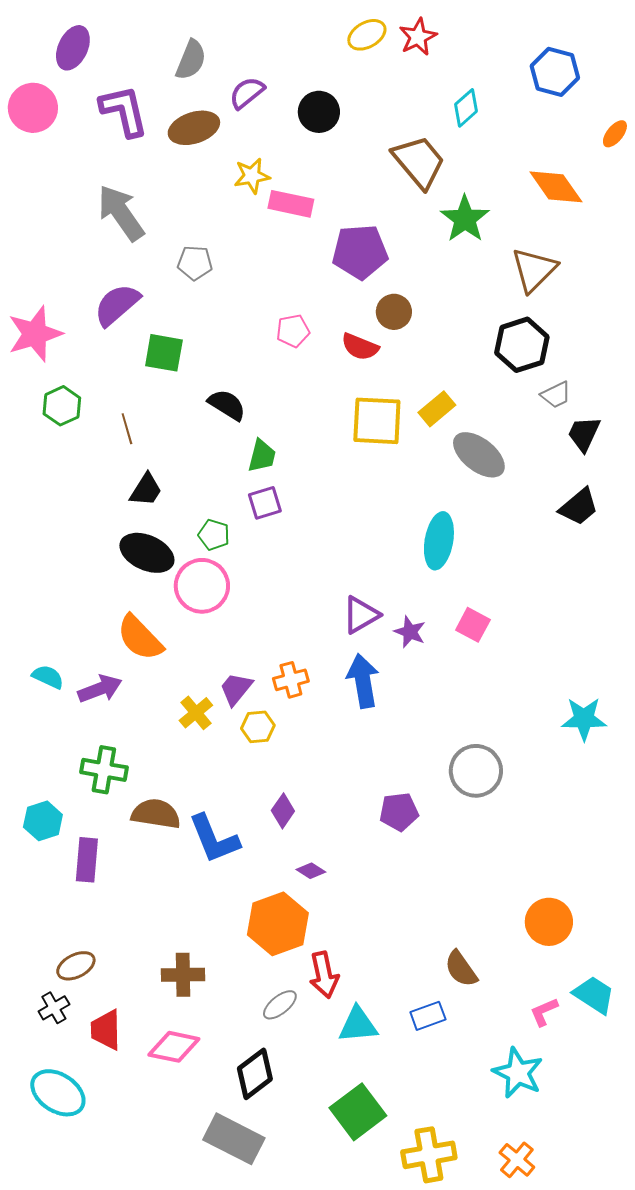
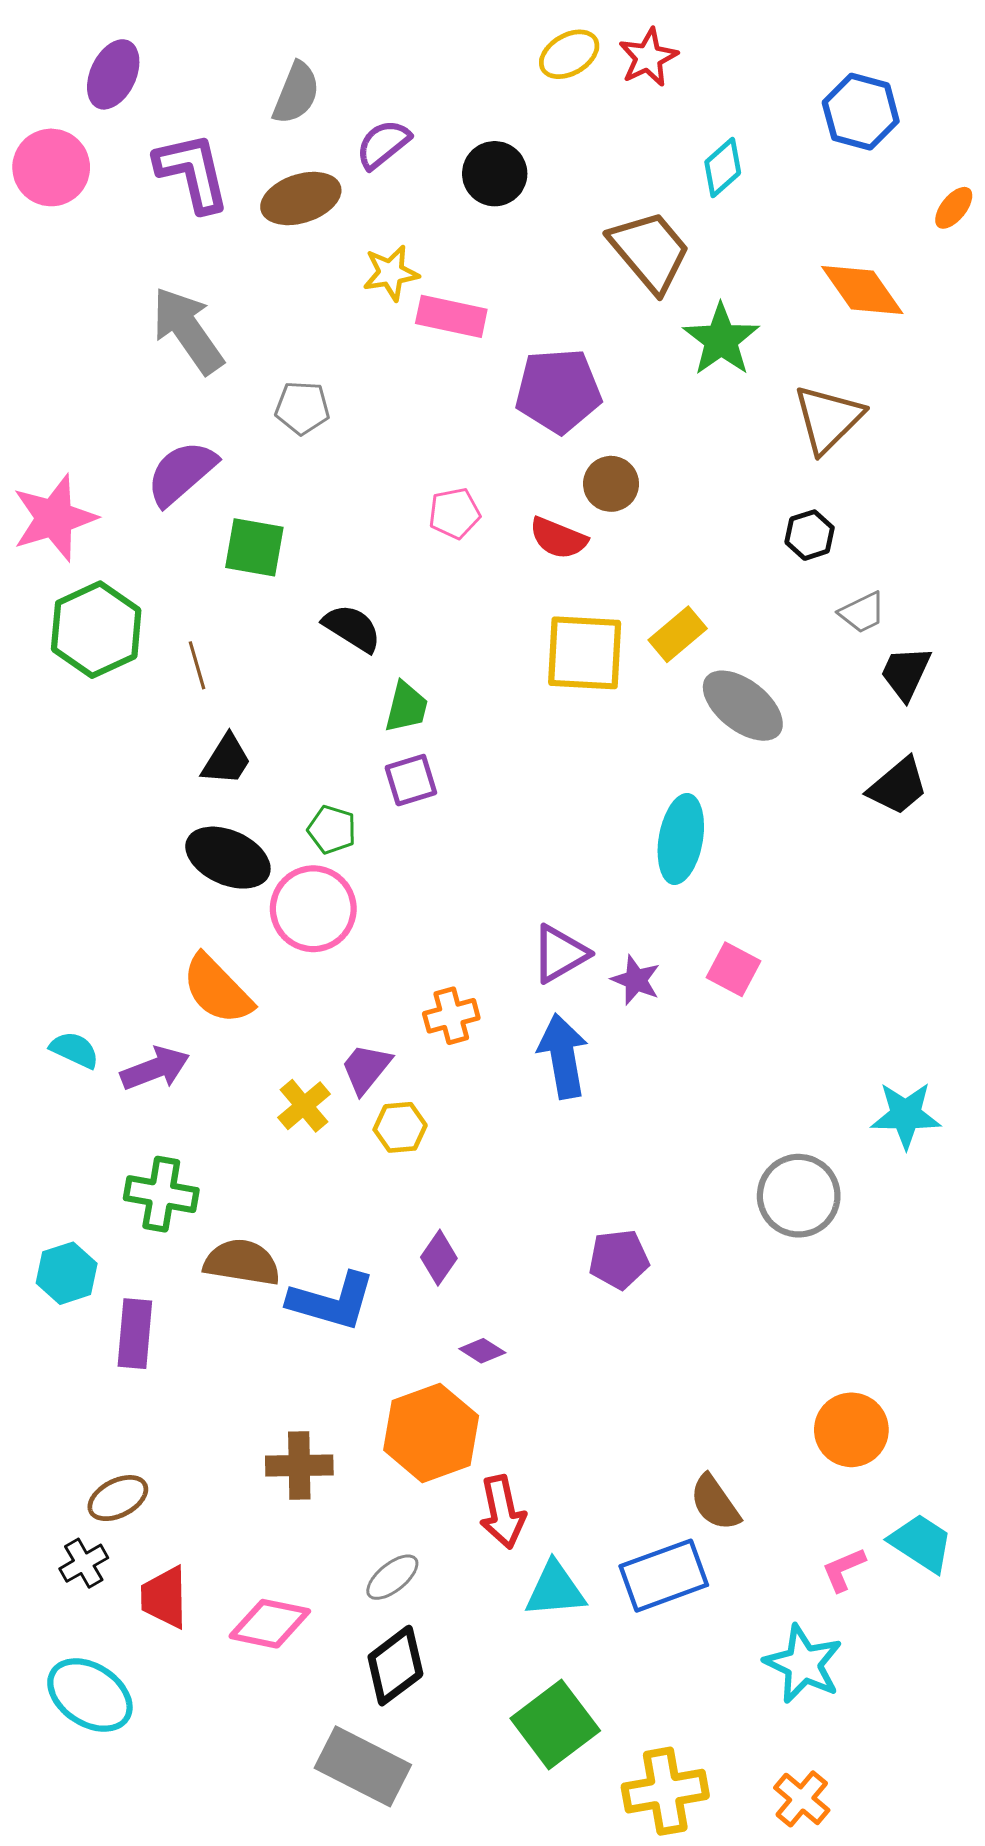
black hexagon: (522, 345) -> (810, 535), size x0.6
green hexagon: (62, 406) -> (96, 630), size x1.5
orange cross: (291, 680) -> (451, 1016), moved
gray circle: (476, 771) -> (799, 1196), moved
blue L-shape: (214, 839) -> (332, 1301), turned -52
brown cross: (183, 975) -> (299, 1466), moved
gray ellipse: (280, 1005) -> (392, 1577), moved
blue rectangle: (428, 1016) -> (664, 1576), size x1.6

